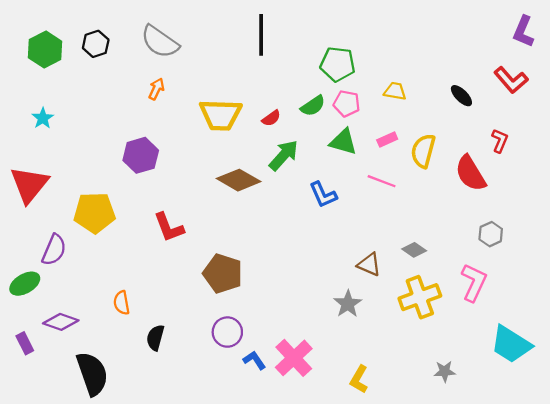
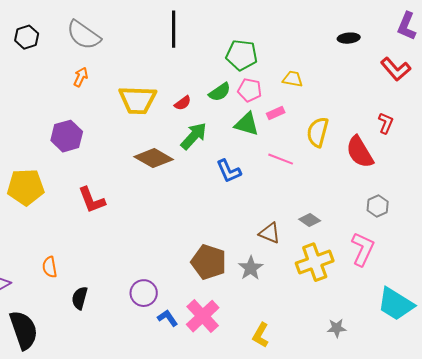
black ellipse: (461, 96) -> (349, 38), moved, turned -50
pink rectangle: (387, 140) -> (276, 113), moved
brown pentagon: (223, 273) -> (209, 262), moved

